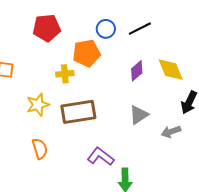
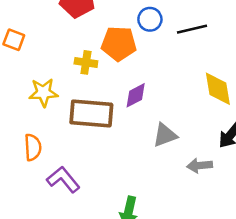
purple diamond: (137, 71) -> (136, 95), moved
purple L-shape: (100, 157) -> (63, 180), moved

